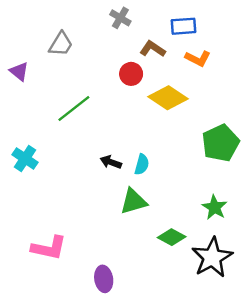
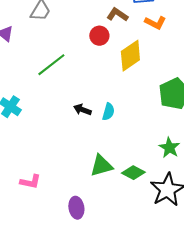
yellow diamond: (168, 98) -> (130, 56), turned -68
green triangle: (133, 201) -> (101, 166), moved
pink L-shape: (49, 248) -> (30, 182), size x0.7

